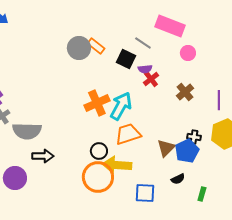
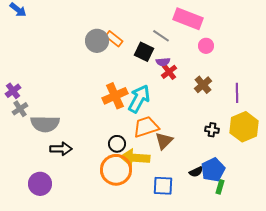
brown triangle: (166, 148) -> (164, 141), moved
blue pentagon: (187, 151) -> (213, 170), moved
purple circle: (15, 178) -> (40, 184), moved

